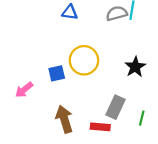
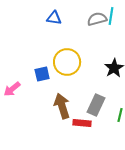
brown arrow: (64, 119) -> (62, 106), moved

